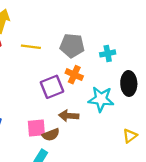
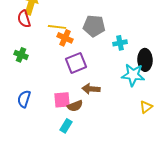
cyan cross: (108, 53) -> (120, 43), moved
orange cross: (74, 75) -> (65, 38), moved
cyan star: (101, 99) -> (133, 75), moved

